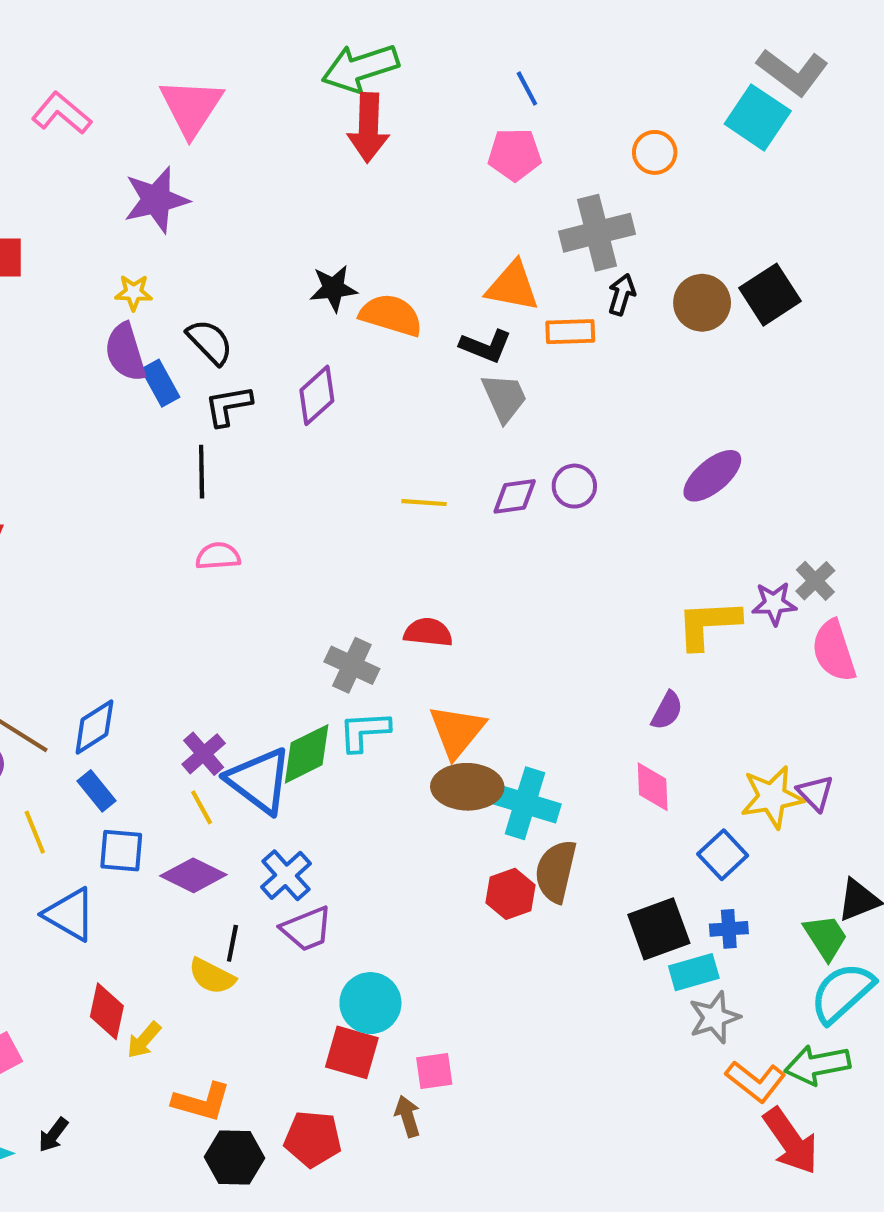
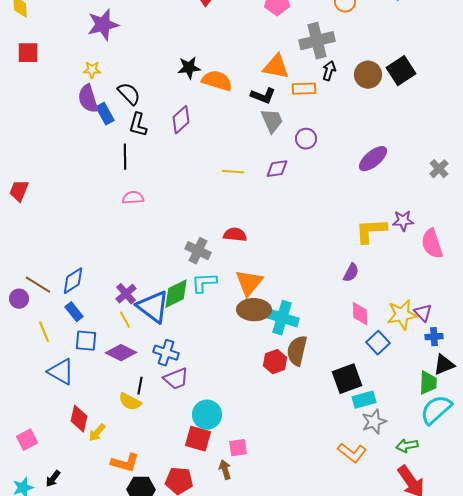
black L-shape: (228, 406) -> (138, 125), turned -65
purple circle: (574, 486) -> (306, 139), moved
gray cross: (815, 581) -> (439, 169), moved
pink diamond: (653, 787) -> (360, 314), moved
blue cross: (286, 875) -> (166, 353), turned -30
blue cross: (729, 929) -> (434, 337), moved
green trapezoid: (826, 937) -> (428, 383), turned 35
green arrow: (817, 1065) -> (407, 446), moved, size x0.7
orange L-shape: (756, 1081) -> (352, 453), moved

